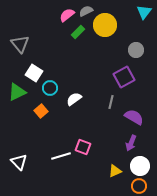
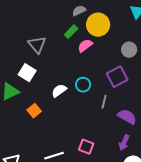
pink semicircle: (67, 15) -> (85, 46), moved
gray triangle: (20, 44) -> (37, 45), moved
cyan circle: (50, 88) -> (83, 85), moved
white semicircle: (74, 99) -> (59, 91), moved
pink square: (83, 147) -> (86, 147), moved

